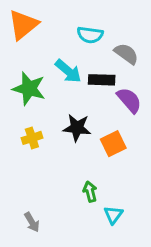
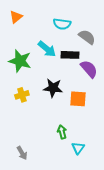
orange triangle: (23, 25) -> (16, 17), size x0.6
orange square: (113, 144) -> (78, 99), turned 30

